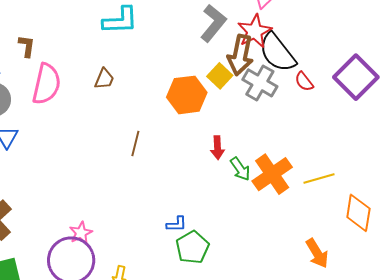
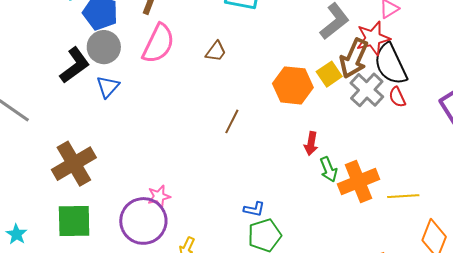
red semicircle: (304, 82) -> (397, 97), moved

